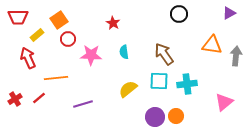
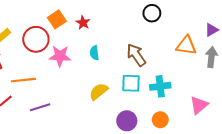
purple triangle: (229, 13) -> (211, 30), moved
orange square: (59, 20) -> (57, 19), moved
red circle: (68, 39) -> (36, 39), size x1.6
purple line: (83, 104) -> (40, 107), moved
orange circle: (176, 116) -> (160, 120), moved

